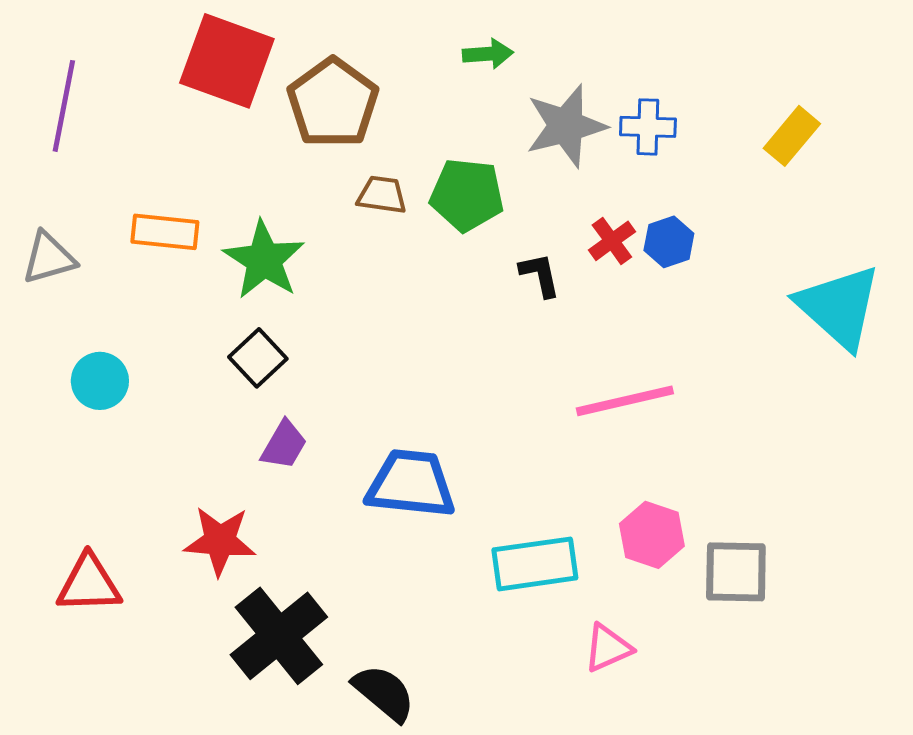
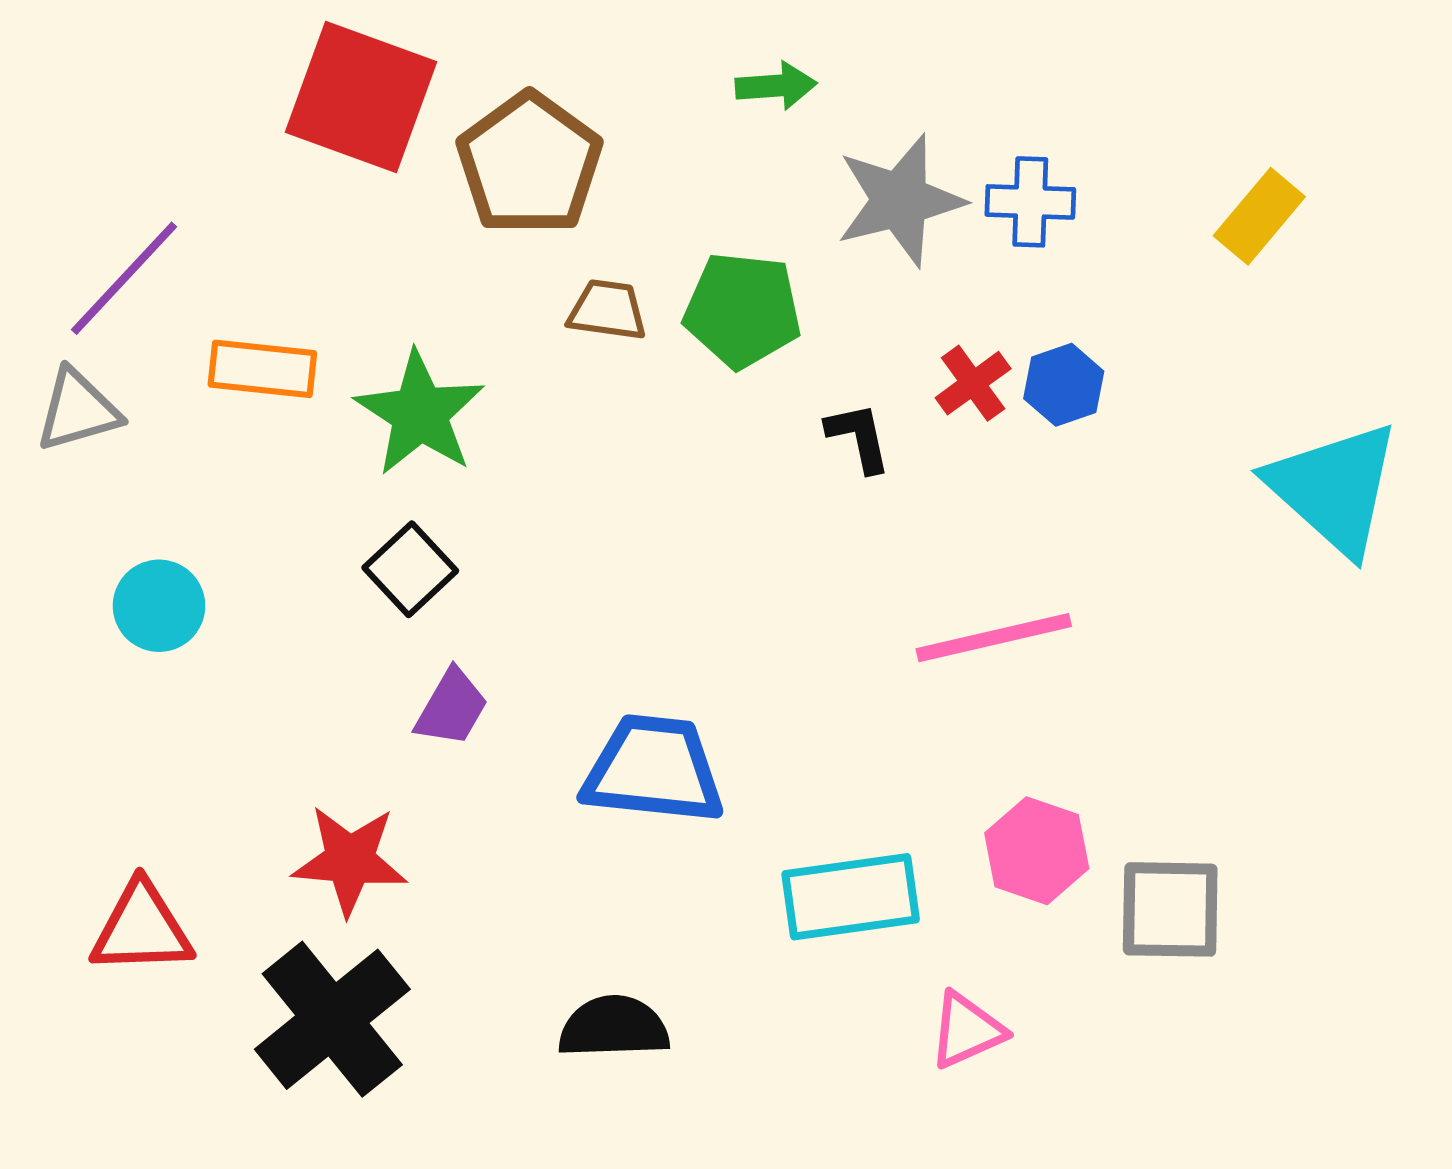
purple line: (64, 106) -> (124, 278), moved, turned 32
black cross: (279, 636) -> (332, 1019), moved
black semicircle: (384, 693) -> (614, 1027), moved, turned -42

